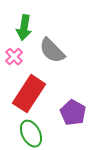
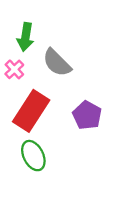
purple pentagon: (73, 113) -> (87, 115), moved

